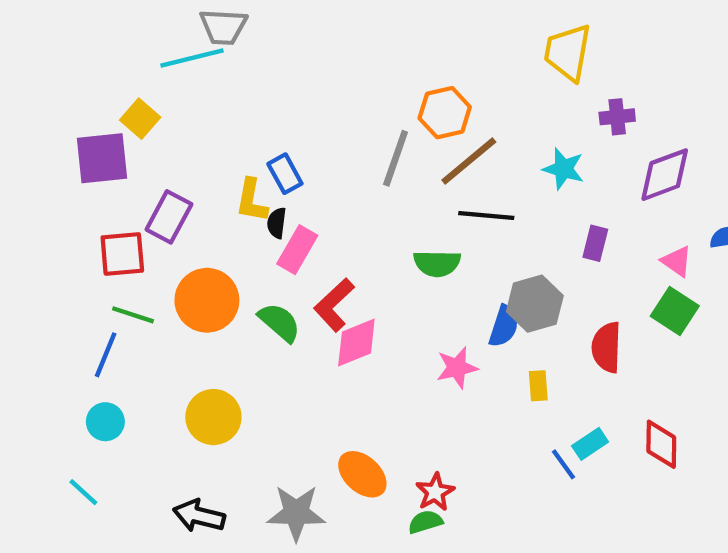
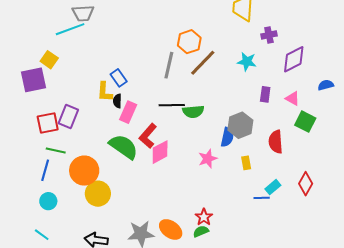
black line: (486, 216) -> (172, 105), moved
purple rectangle: (169, 217) -> (68, 117), moved
pink triangle: (677, 261) -> (293, 98), moved
orange circle: (207, 300) -> (84, 171), moved
green semicircle: (279, 322) -> (124, 147), size x1.4
red diamond: (661, 444) -> (306, 184), turned 35
blue line: (563, 464) -> (262, 198), turned -49
orange ellipse: (362, 474) -> (171, 229), moved

